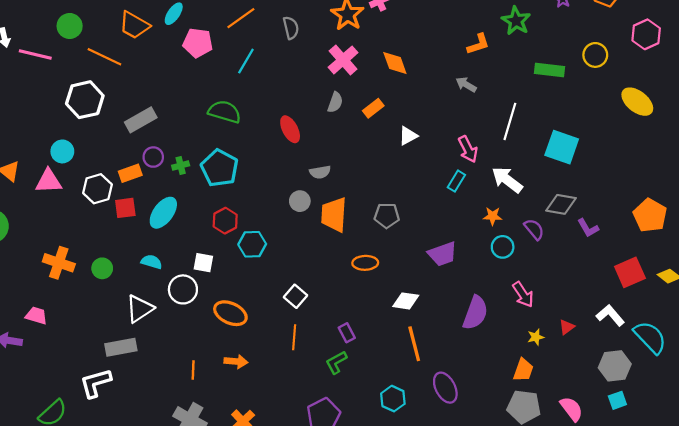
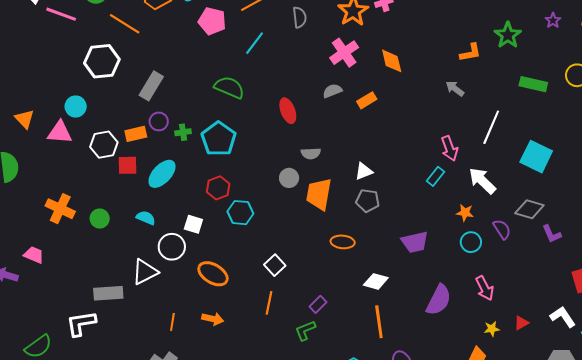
gray semicircle: (335, 102) -> (332, 91), turned -138
gray rectangle: (141, 120) -> (151, 86), turned -36
white triangle: (408, 136) -> (364, 171), moved
white triangle: (140, 309) -> (145, 272), moved
purple rectangle: (347, 333) -> (318, 304), turned 66

